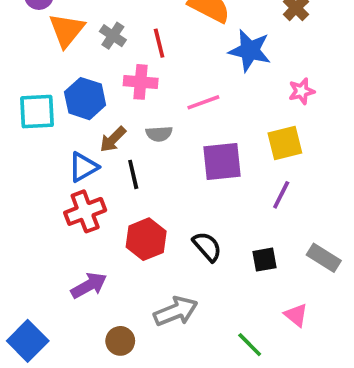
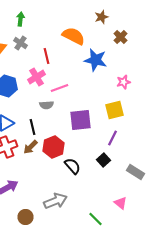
gray cross: (113, 36) -> (20, 43), moved
pink cross: (141, 82) -> (36, 77), turned -36
pink line: (203, 102) -> (60, 88), moved
brown arrow: (113, 139) -> (30, 147), moved
red hexagon: (146, 239) -> (54, 147), moved
black square: (265, 260) -> (104, 160), moved, turned -32

